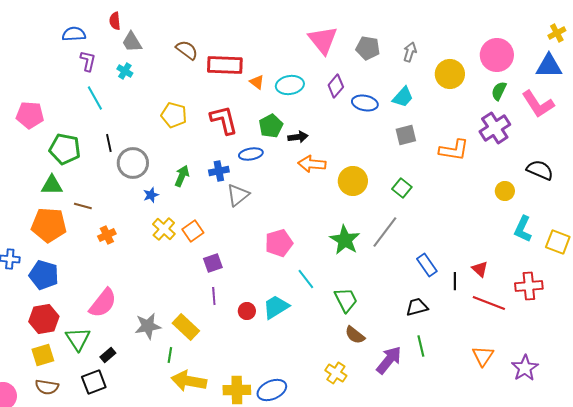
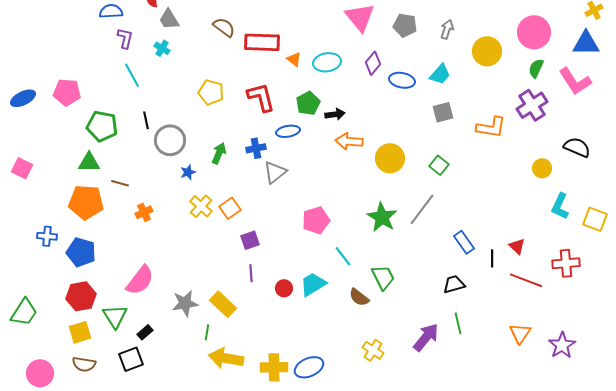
brown semicircle: (355, 335) -> (359, 297), moved

